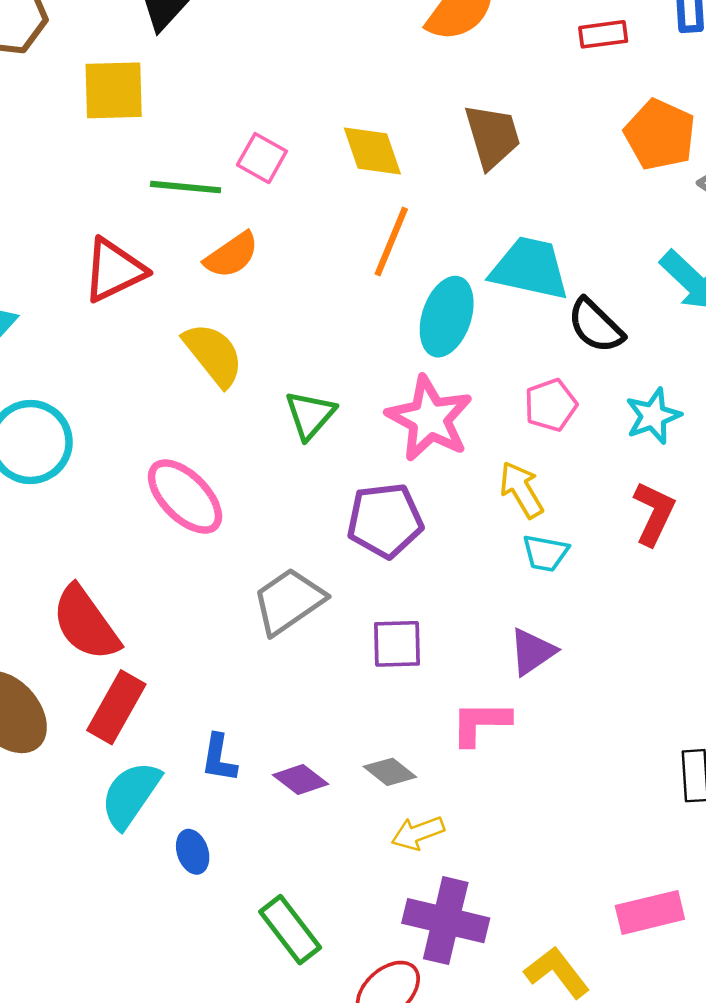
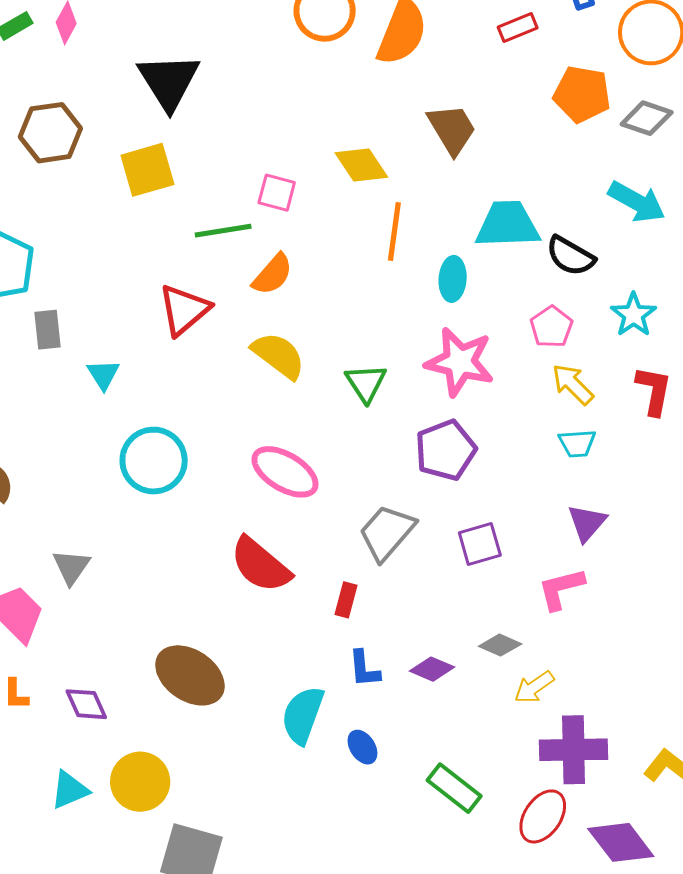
cyan ellipse: (447, 317) -> (453, 279), size x0.7
yellow arrow: (521, 490) -> (573, 384), moved
red semicircle: (86, 623) -> (260, 565), moved
red rectangle: (116, 707) -> (346, 600), moved, size x0.6

